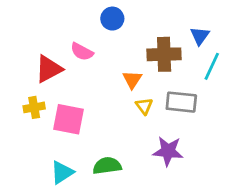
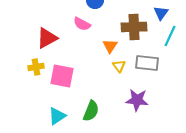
pink semicircle: (82, 52) -> (82, 24), moved
green semicircle: (107, 166) -> (91, 111), turned 120

